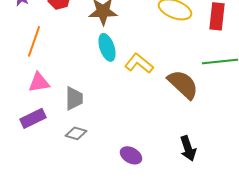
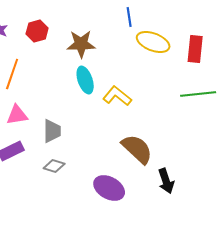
brown semicircle: (183, 84) -> (137, 149), moved
purple ellipse: (131, 155) -> (109, 188), size x1.4

